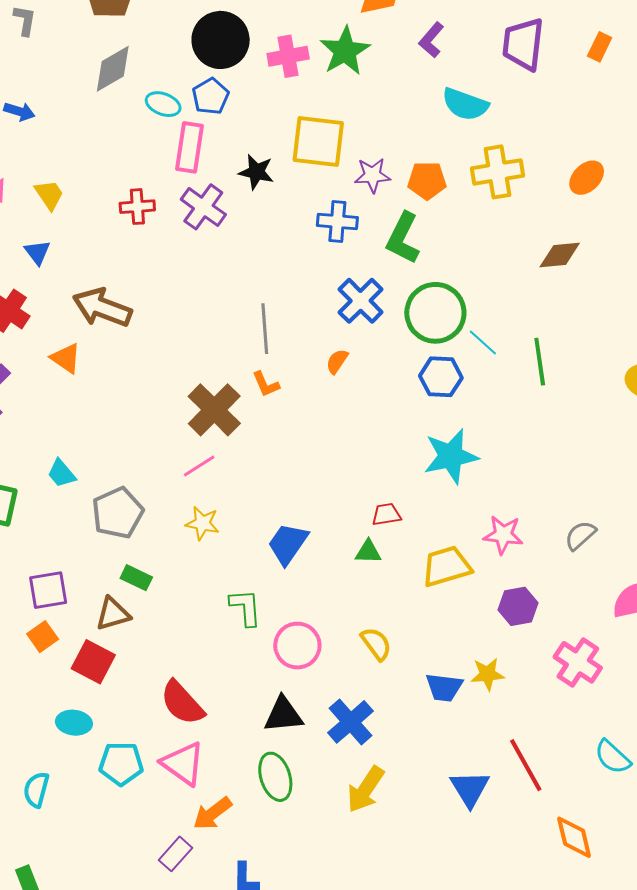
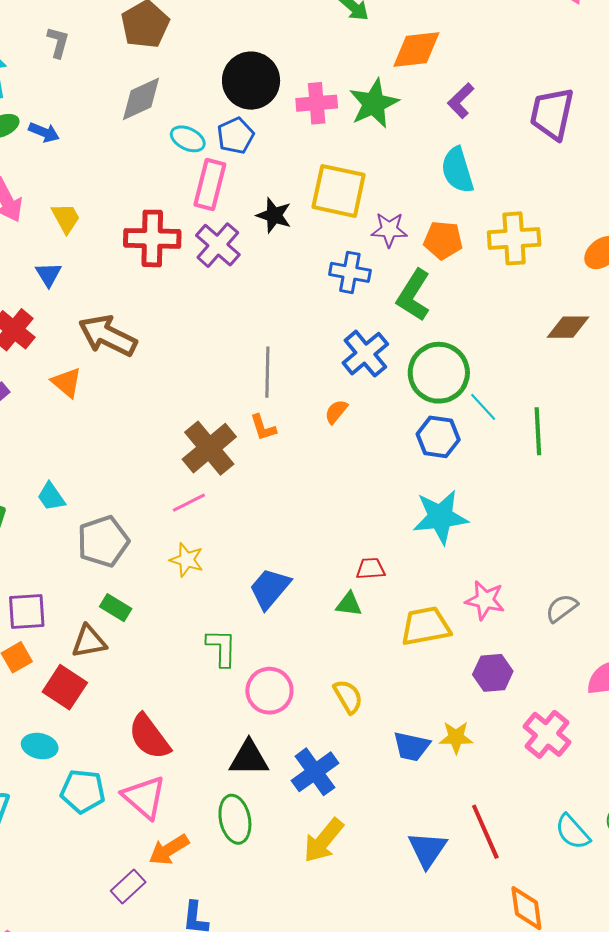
cyan semicircle: (465, 104) -> (457, 170), moved, turned 48
red cross: (137, 207) -> (152, 238), size x1.6

